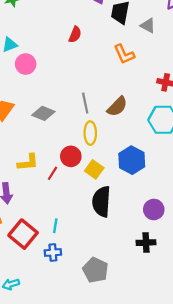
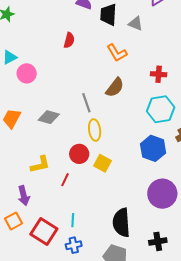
brown semicircle: (117, 107) -> (115, 87), moved
blue hexagon: (132, 160) -> (153, 148), moved
red line: (52, 173) -> (65, 180), moved
black semicircle: (101, 202) -> (121, 223), moved
purple circle: (154, 210) -> (162, 194), size x1.5
black cross: (146, 243) -> (158, 241), moved

